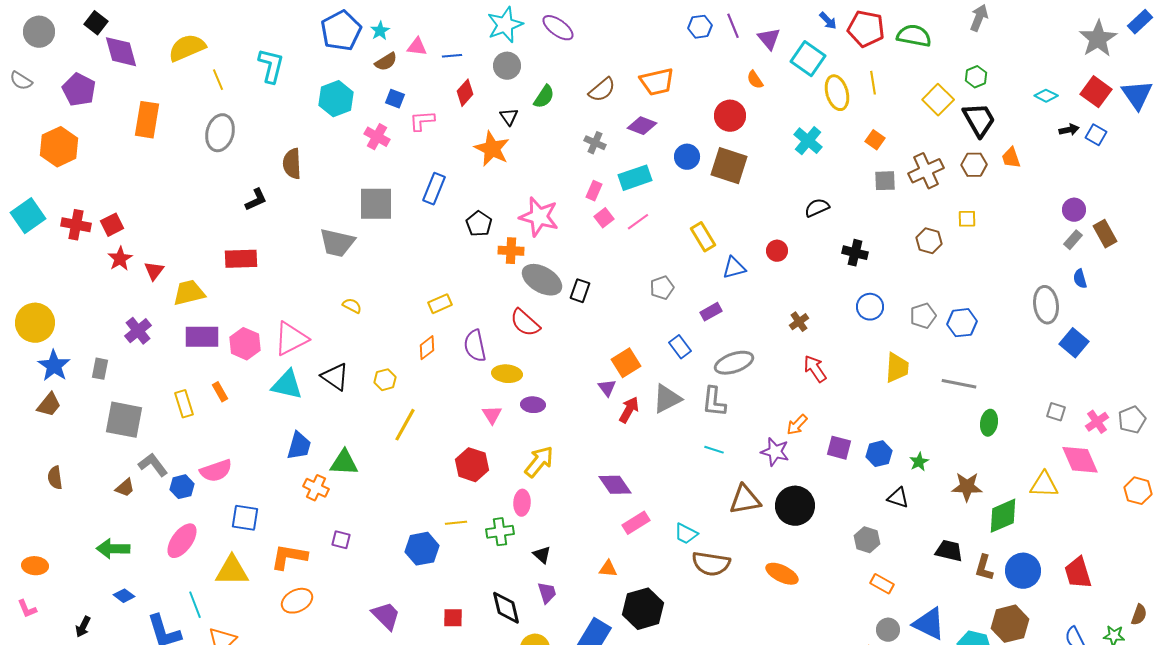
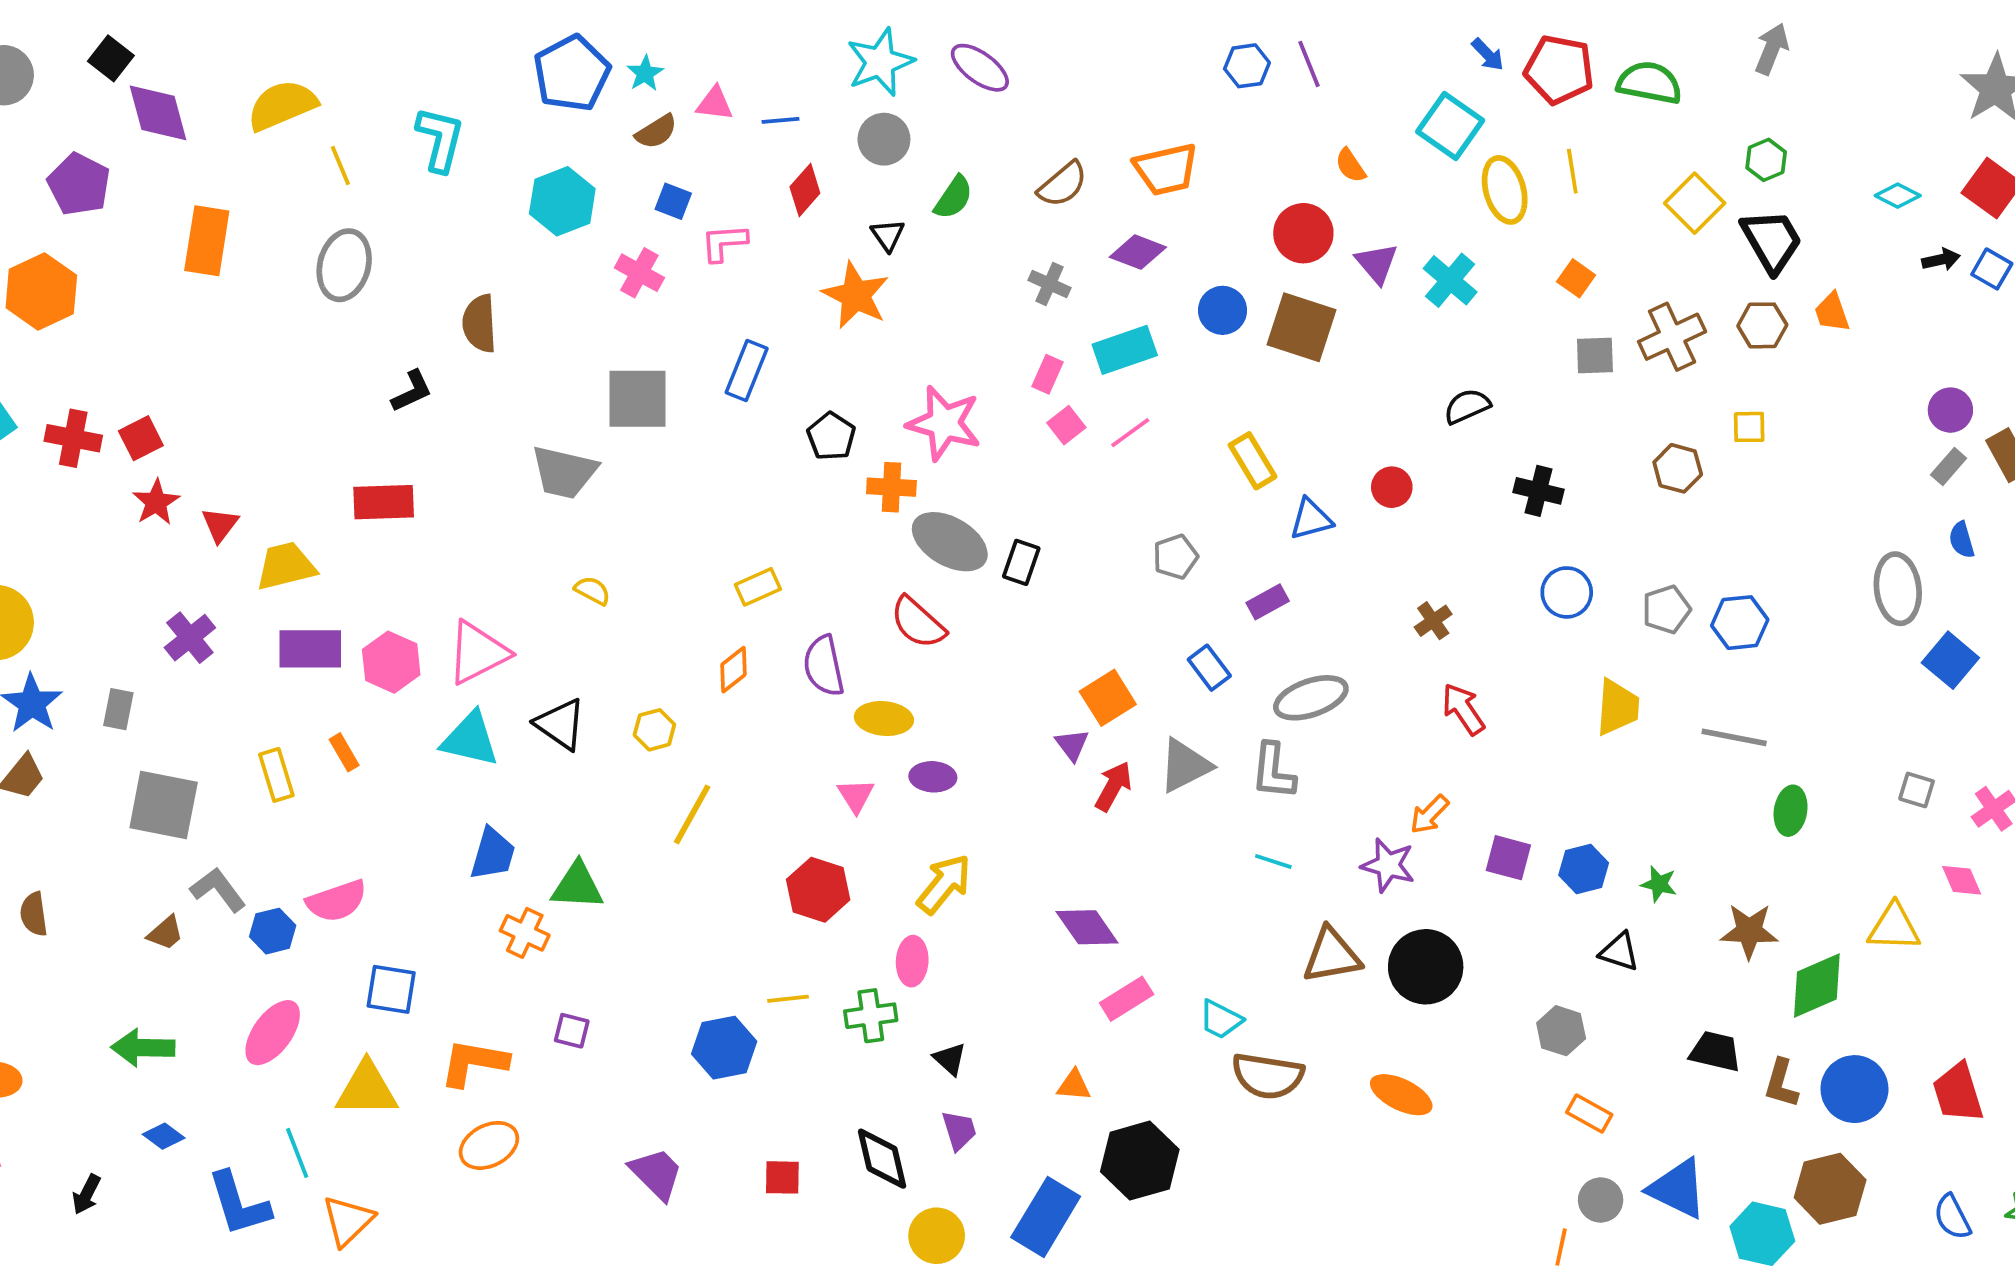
purple triangle: (769, 39) -> (1377, 263), moved
pink diamond: (1080, 460) -> (1962, 880), size x0.6
green star: (919, 462) -> (1659, 884), turned -30

